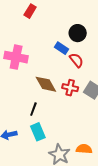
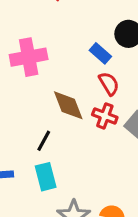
pink cross: (16, 57) -> (29, 57), turned -30
red semicircle: (76, 60) -> (109, 84), moved

